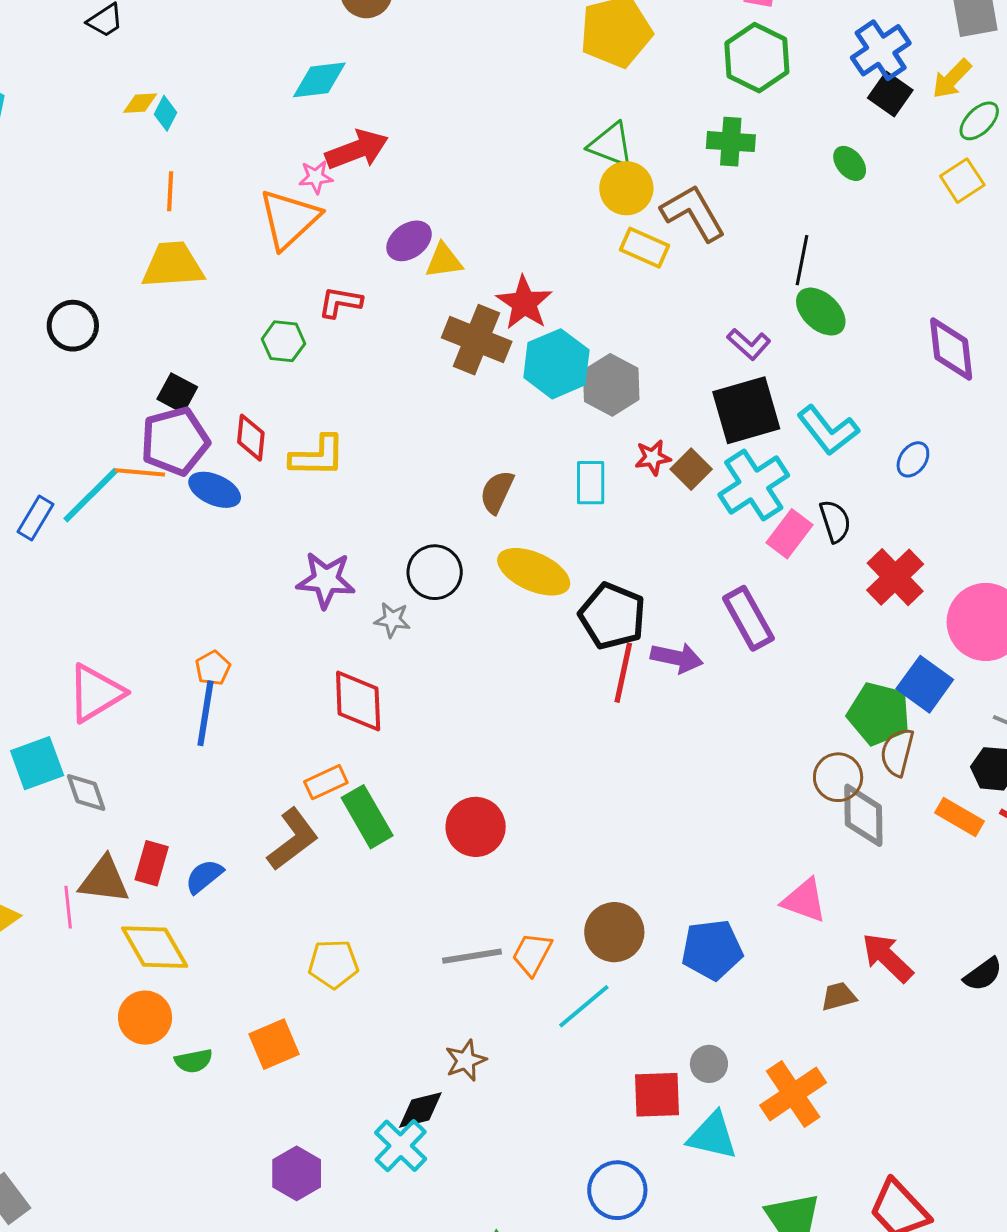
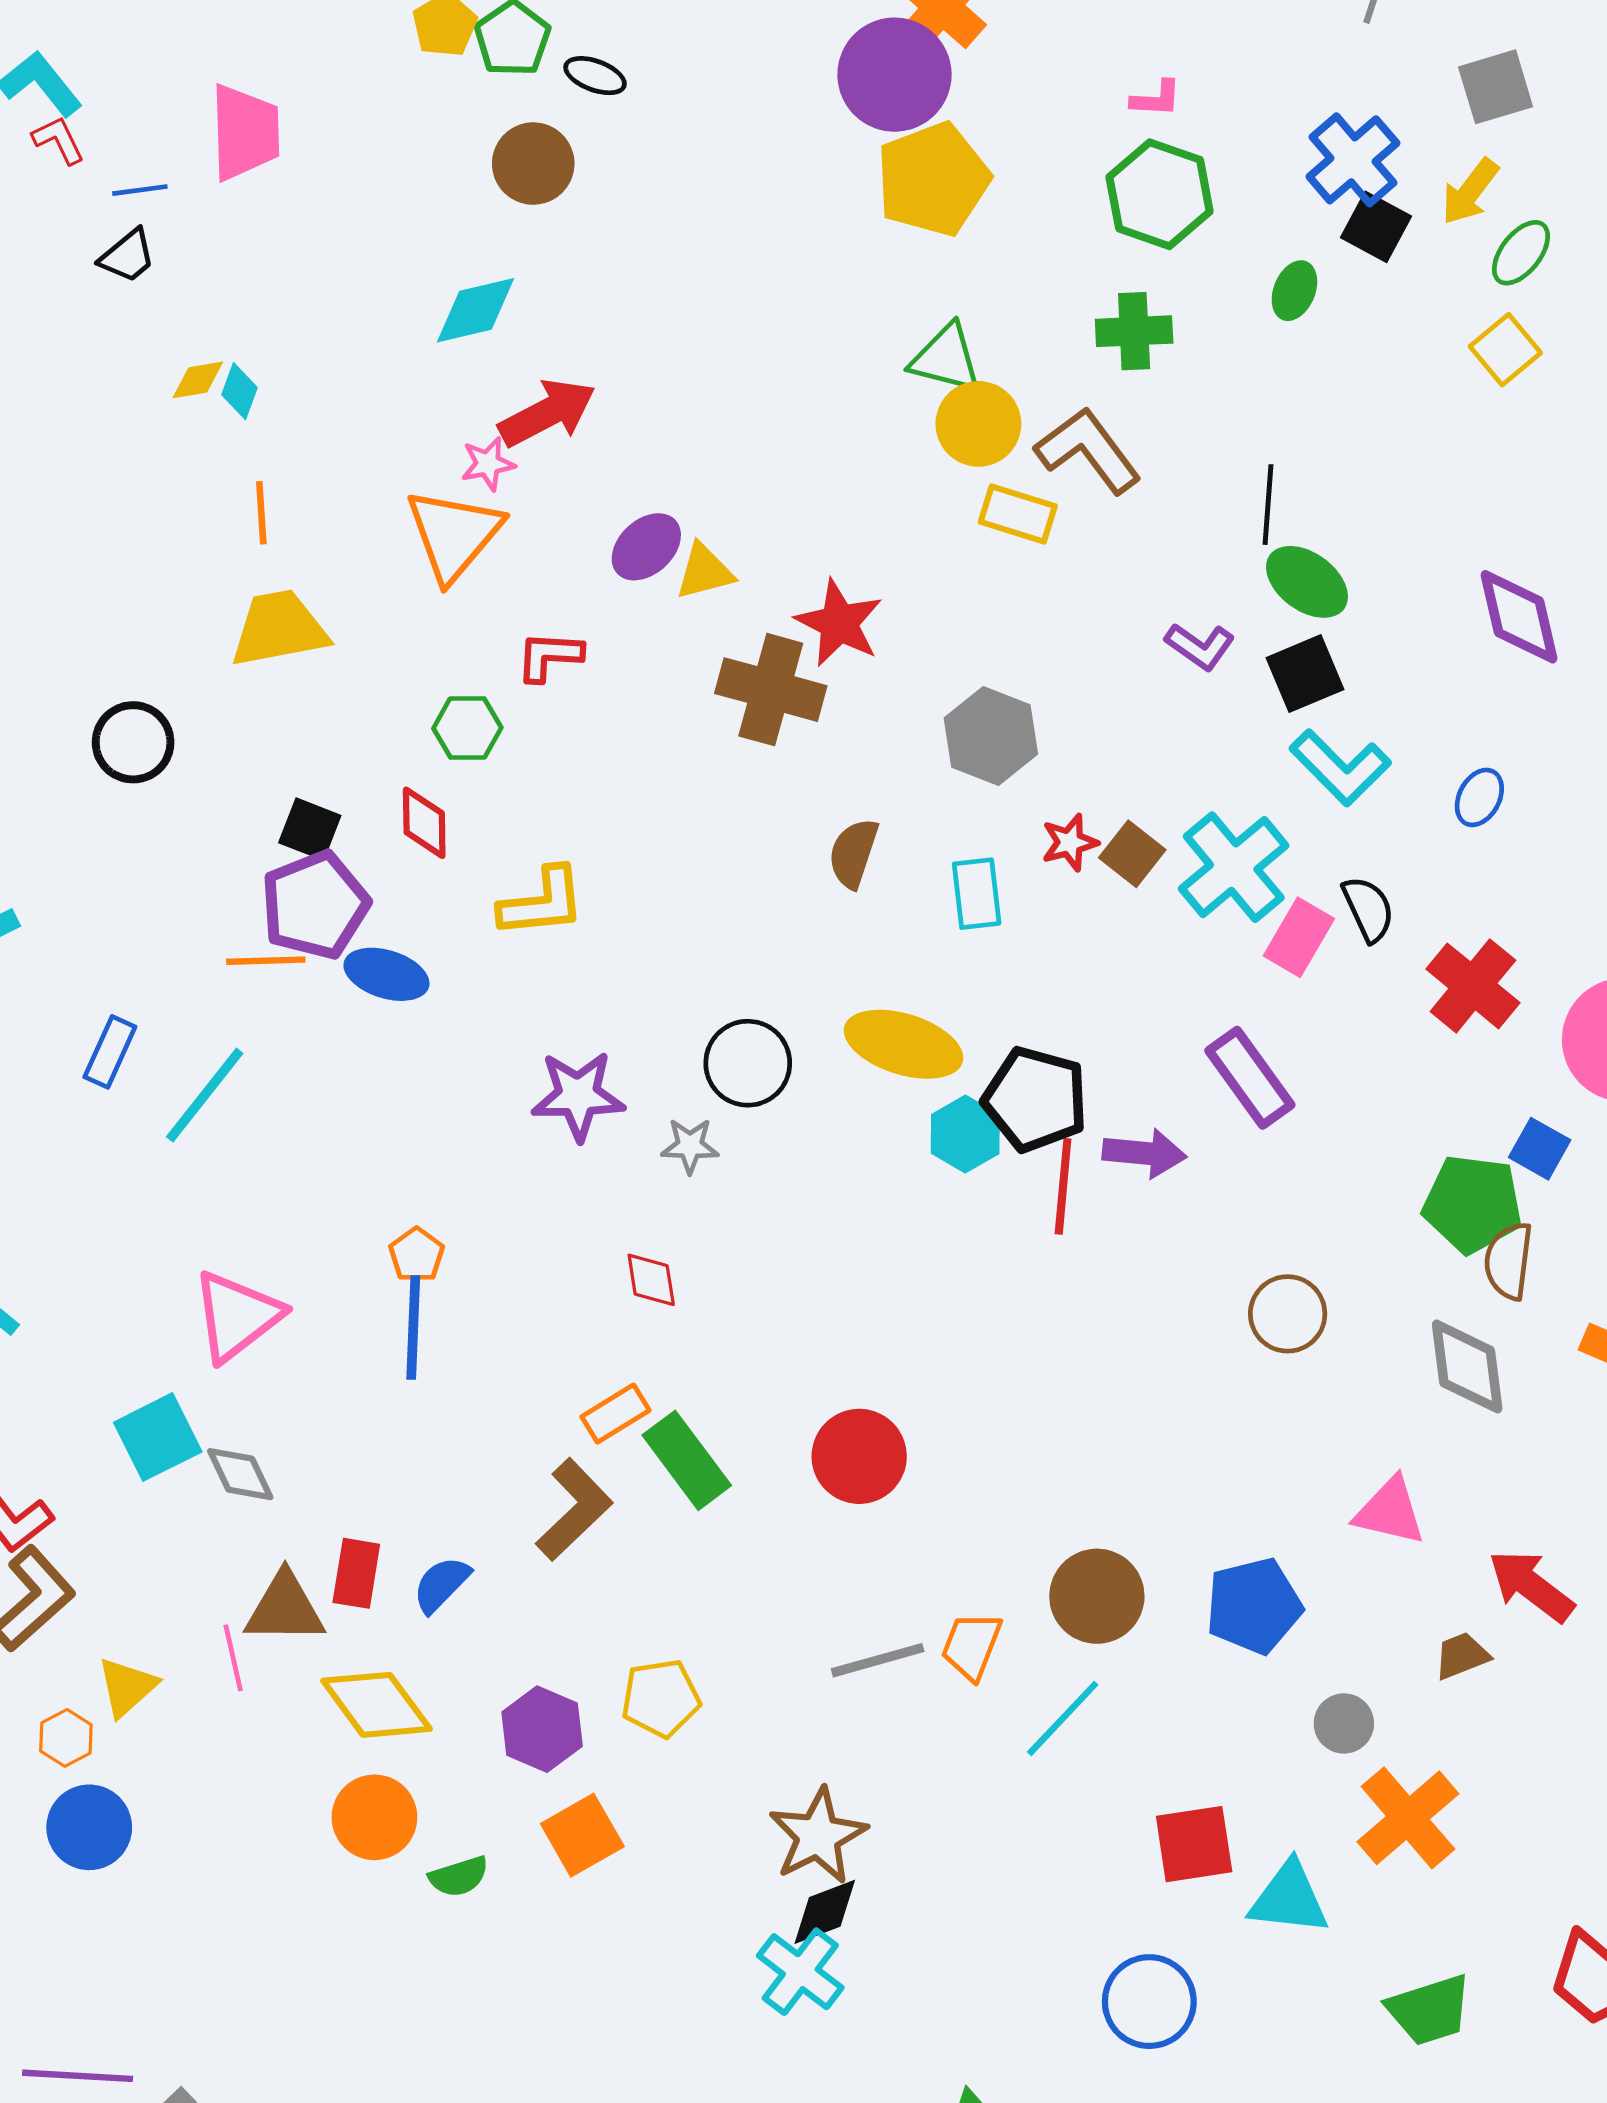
green ellipse: (850, 163) -> (1294, 291), moved, turned 69
cyan hexagon: (556, 364) -> (965, 1134), moved, size x0.7
black square: (746, 410) -> (1305, 674), moved, size x0.7
red diamond: (251, 438) -> (424, 823), moved
brown semicircle: (497, 492) -> (853, 853), moved
cyan line: (91, 495) -> (205, 1095), moved
blue square: (925, 684) -> (1540, 1149), size x0.7
red diamond: (358, 701) -> (651, 1280), size x0.6
brown circle: (838, 777) -> (1288, 1314), moved
brown star: (466, 1060) -> (818, 1836), moved, size x1.5
gray circle: (709, 1064) -> (1344, 1723), moved
purple hexagon: (297, 1173) -> (542, 1729), moved

